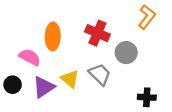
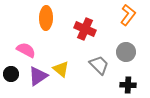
orange ellipse: (53, 36) -> (46, 18), moved
gray circle: (126, 53) -> (126, 52), moved
gray trapezoid: (100, 74) -> (99, 65), moved

